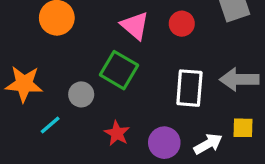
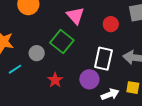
red circle: (182, 24) -> (111, 24), moved
purple circle: (164, 143) -> (89, 79), moved

